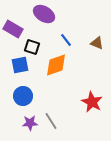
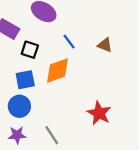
blue square: (20, 65) -> (25, 80), moved
purple star: (30, 123) -> (17, 135), moved

